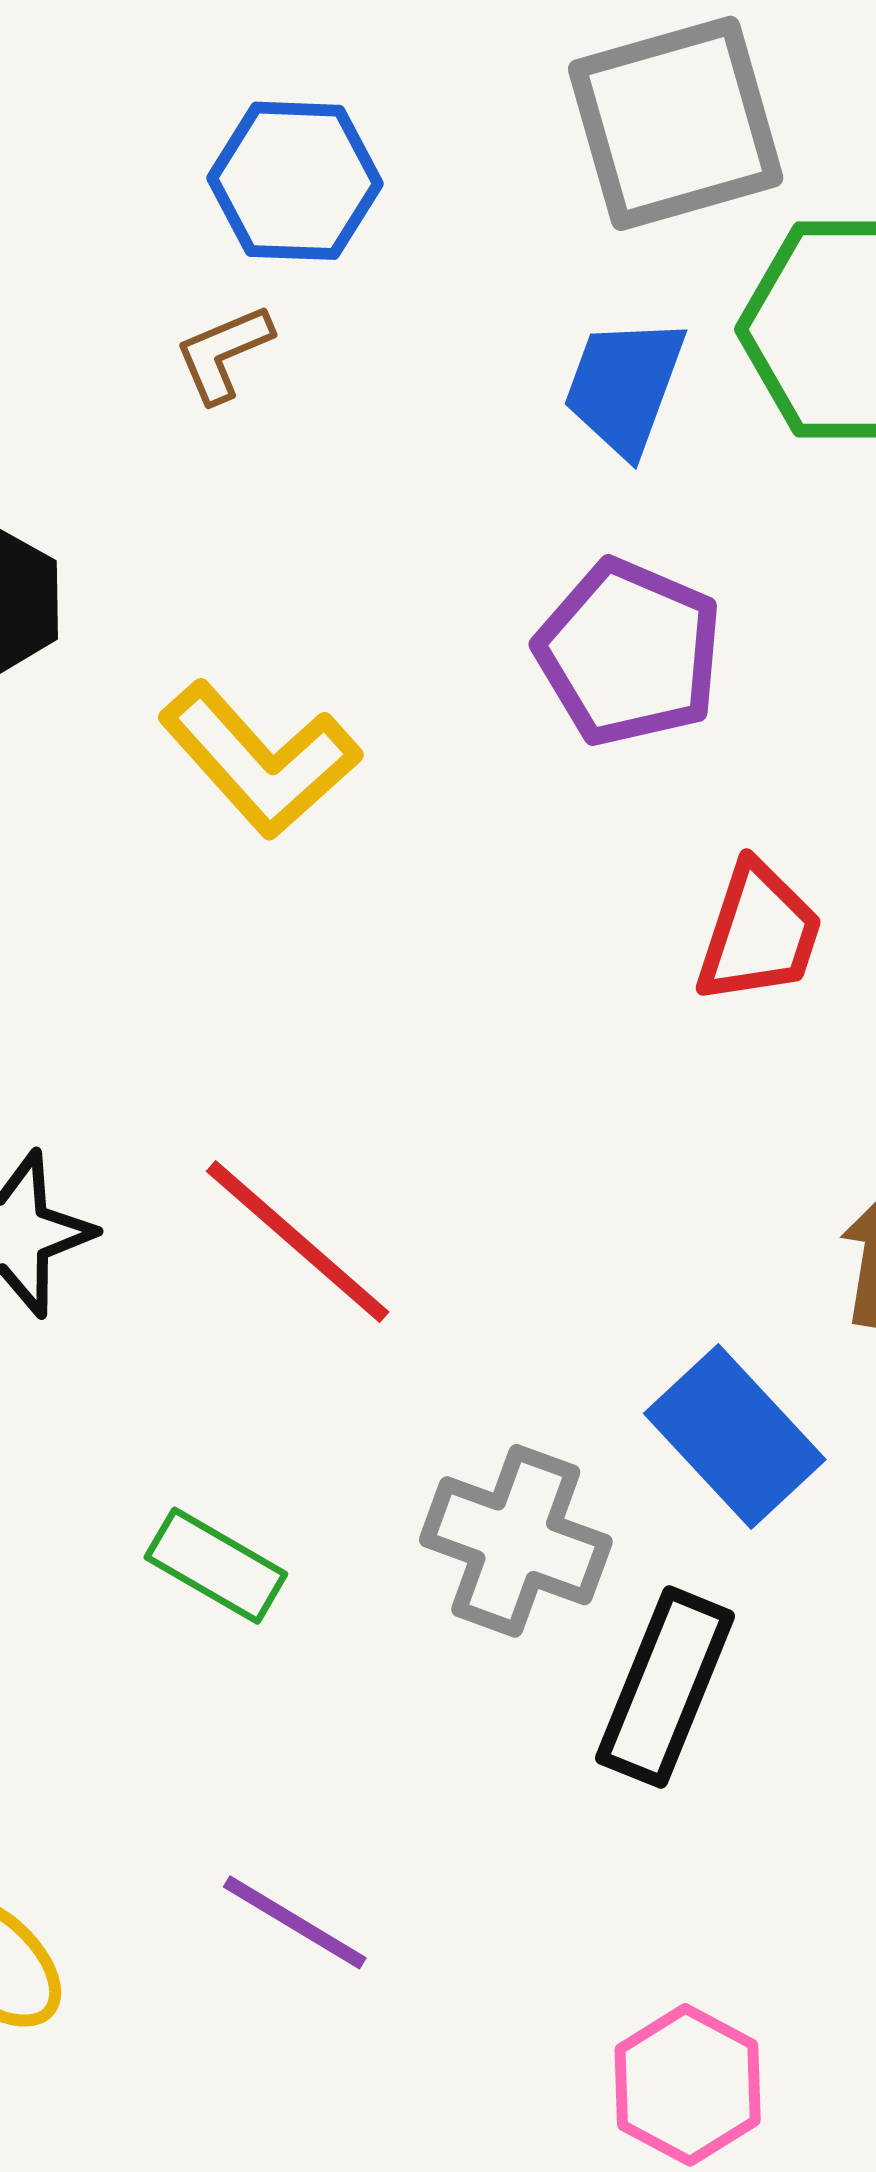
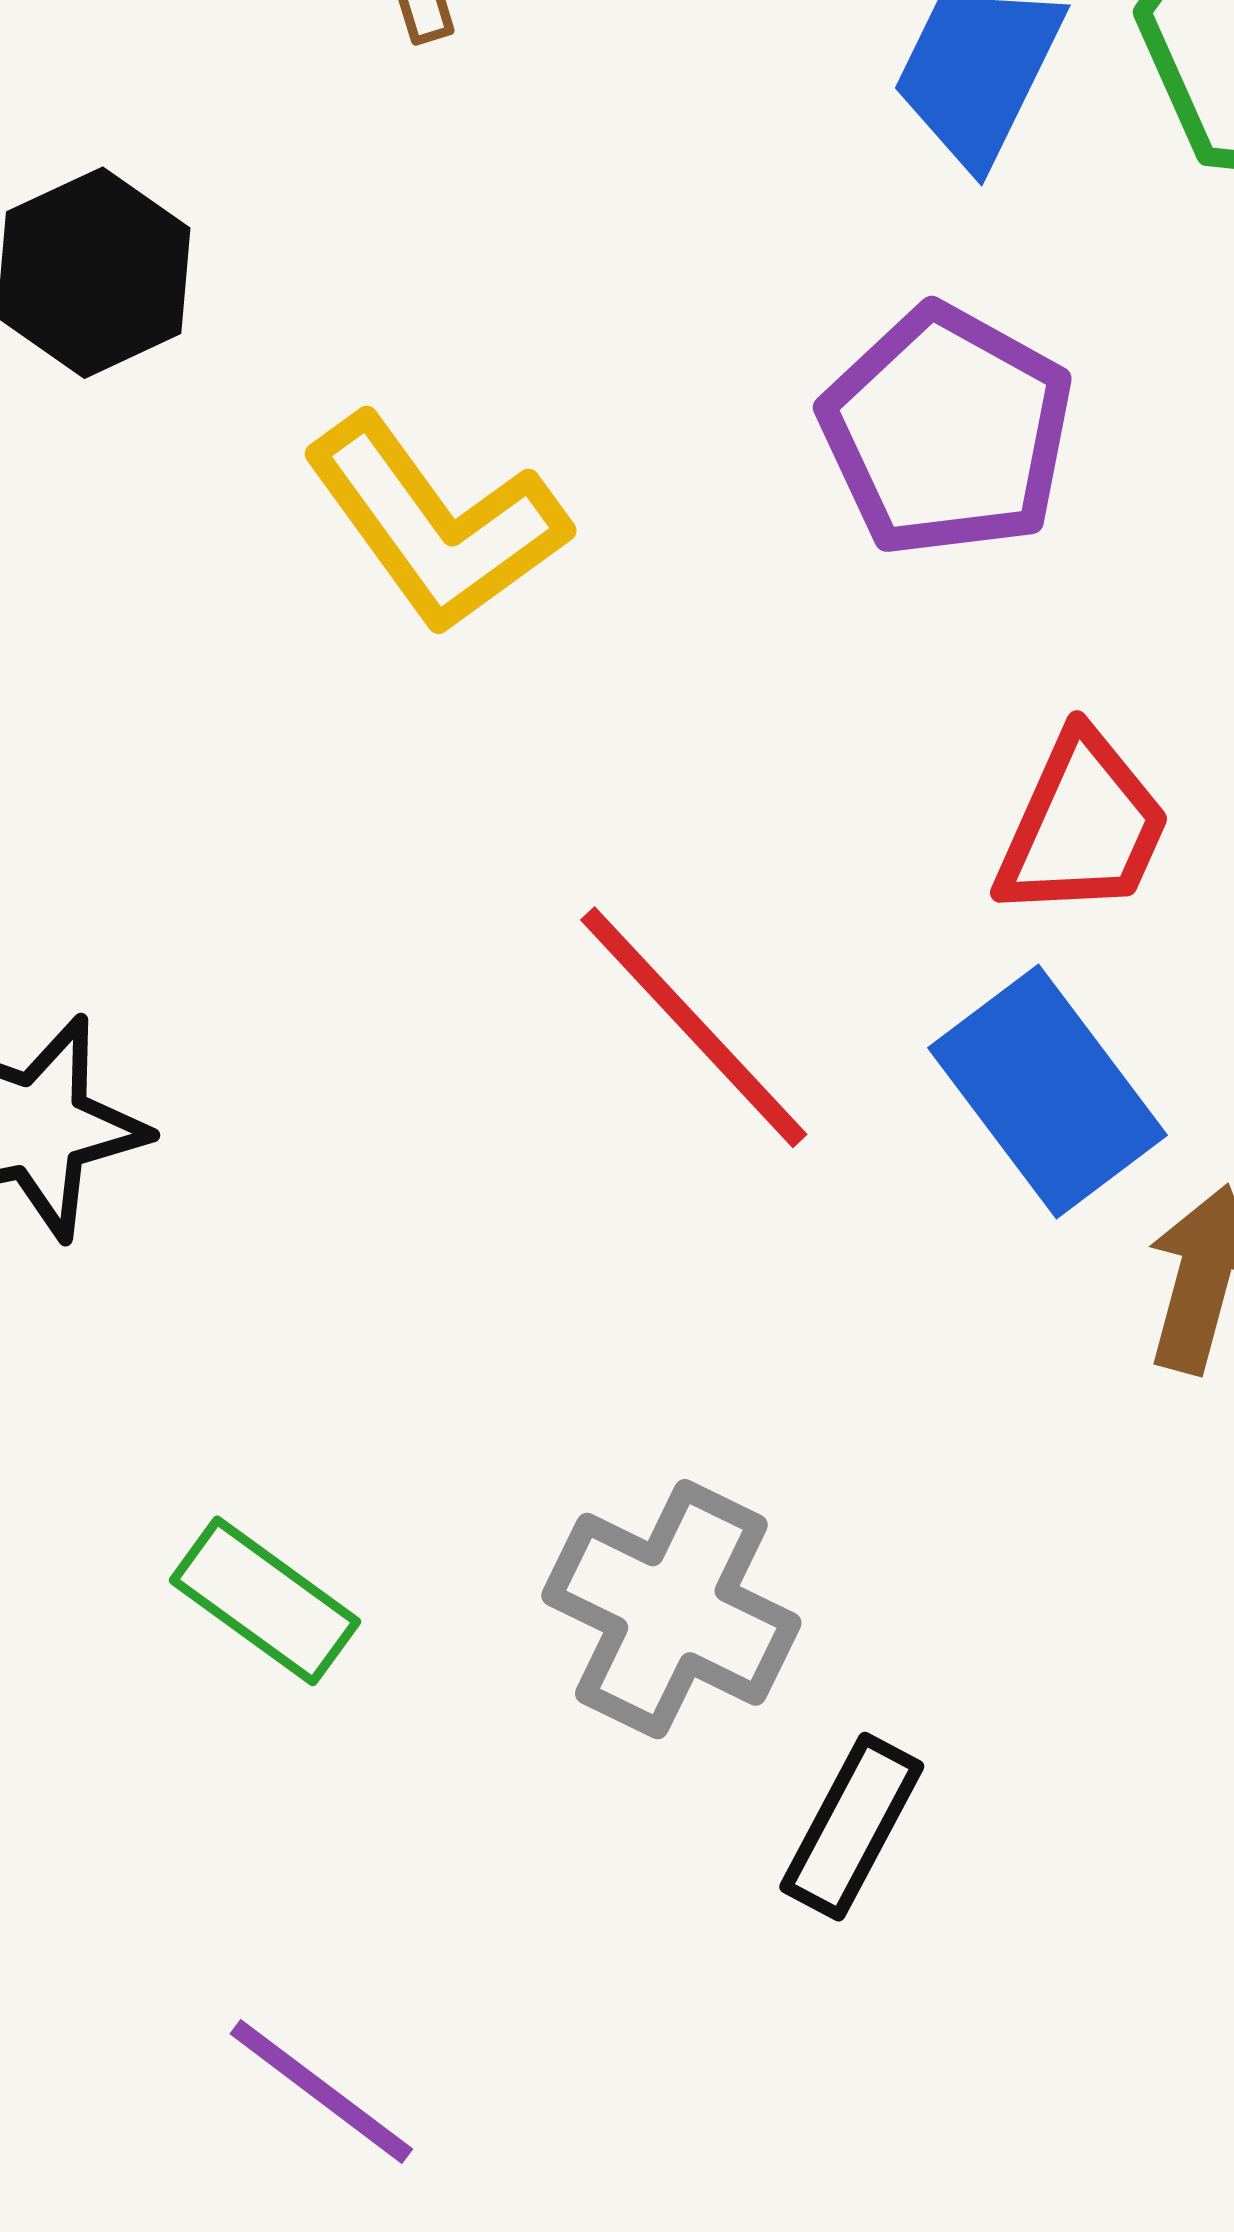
red line: (298, 1242) -> (694, 1027), moved
blue rectangle: (735, 1436) -> (1048, 1091), moved
black rectangle: (665, 1687) -> (852, 1827), size x0.7

